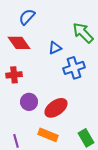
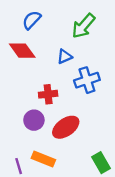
green arrow: (83, 33) -> (83, 26), moved, turned -95
red cross: (14, 75) -> (48, 94), moved
orange rectangle: (48, 135) -> (43, 159), moved

